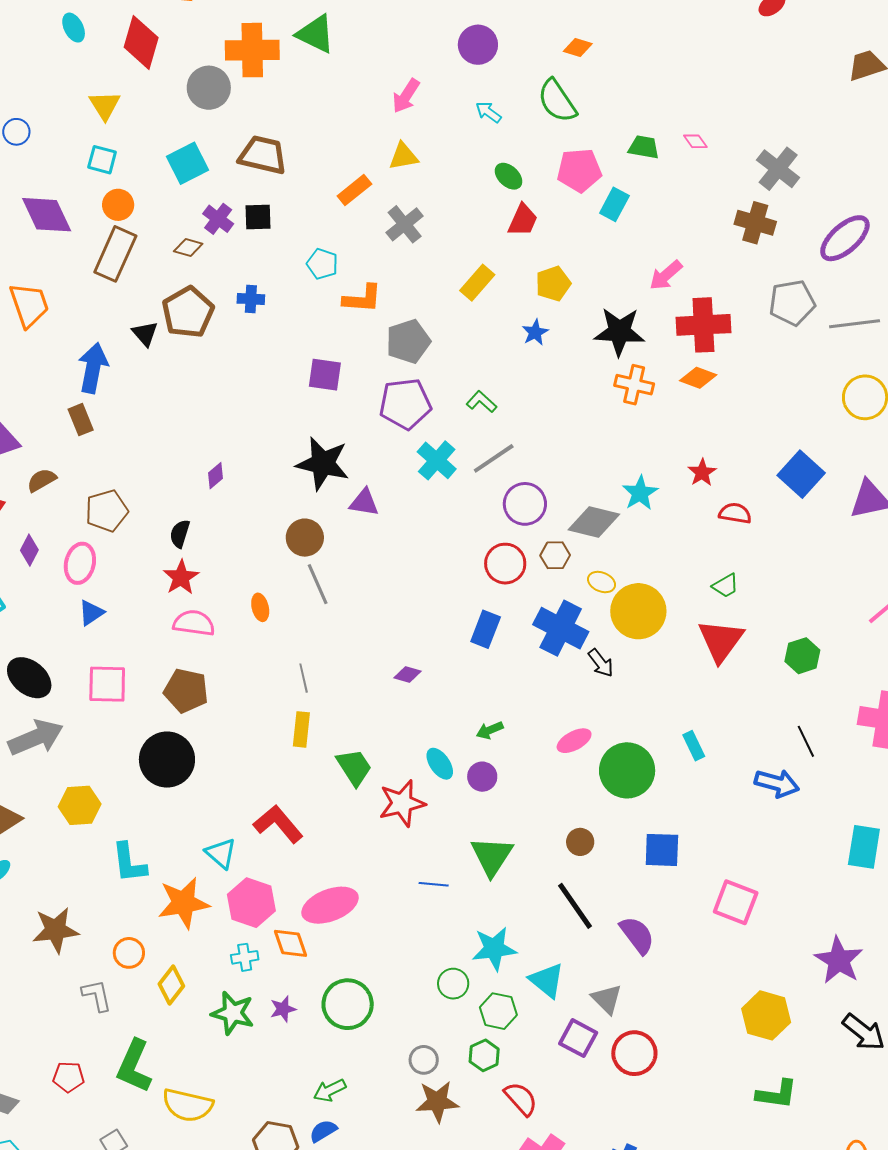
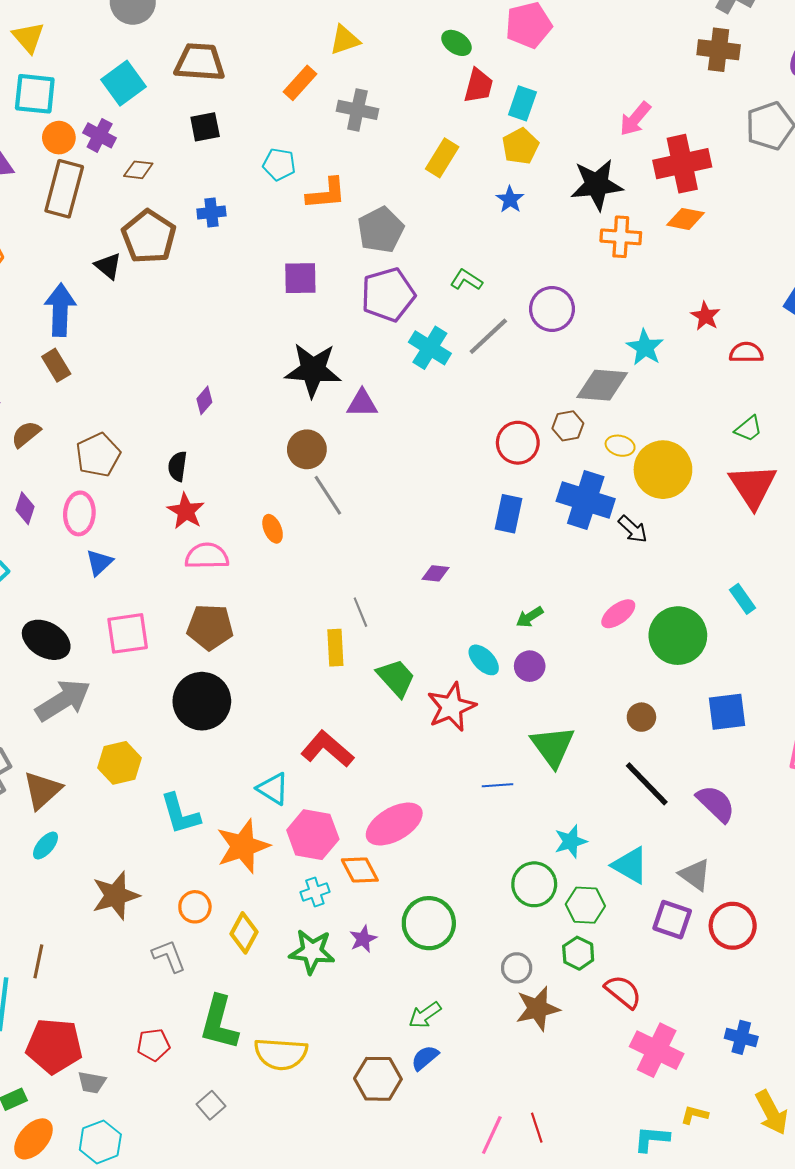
cyan square: (102, 160) -> (35, 94), size x1.4
cyan rectangle: (614, 204) -> (522, 103), moved
purple cross: (218, 219) -> (100, 135), moved
gray cross: (405, 224) -> (357, 110), turned -30
purple circle: (525, 504) -> (552, 309), moved
gray line: (304, 678) -> (360, 612), moved
cyan star: (494, 949) -> (571, 841), size x0.7
green circle: (453, 984) -> (534, 884), size x1.4

